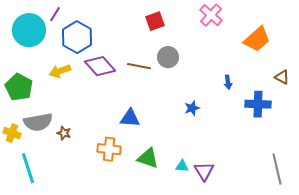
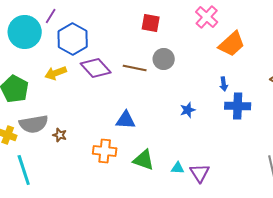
red square: (155, 21) -> (151, 23), turned 30
orange trapezoid: (257, 39) -> (232, 44), moved
blue cross: (258, 104) -> (238, 106), moved

